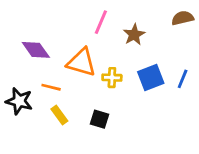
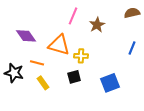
blue square: (151, 78) -> (110, 83), moved
blue line: (183, 79) -> (132, 48), moved
black square: (100, 119) -> (74, 77), moved, turned -32

